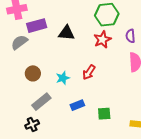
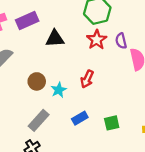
purple rectangle: (37, 26) -> (27, 20), moved
purple semicircle: (130, 36) -> (121, 41), moved
brown circle: (33, 73) -> (37, 81), moved

